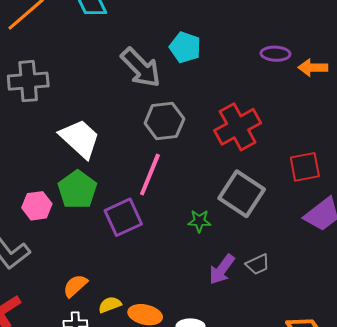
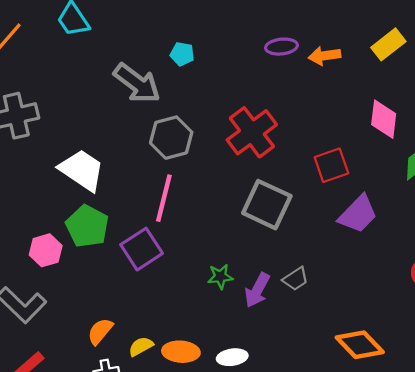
cyan pentagon: (185, 47) -> (182, 54), size x0.7
green star: (199, 221) -> (220, 277), moved

